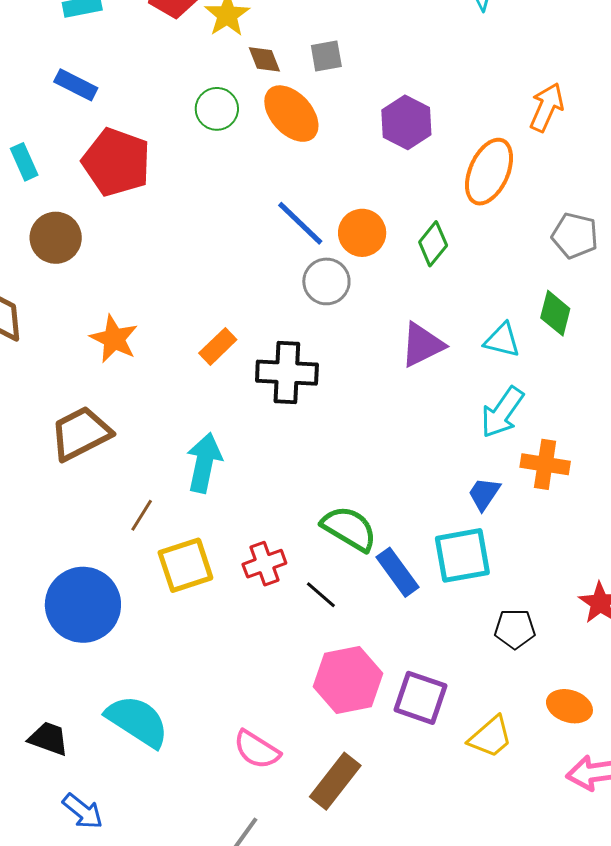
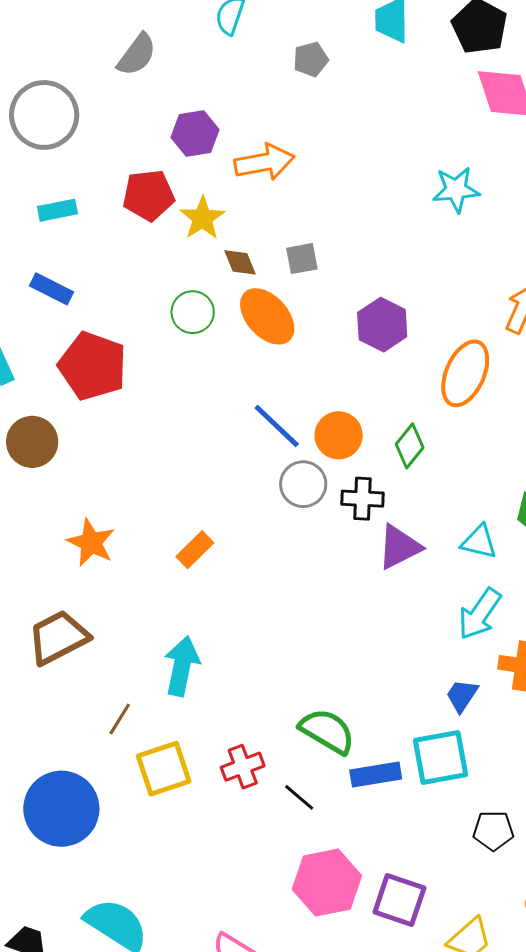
black cross: (287, 373) -> (362, 499), moved, size x0.7
blue rectangle: (397, 572) -> (376, 774), turned -63

